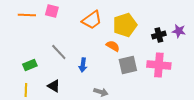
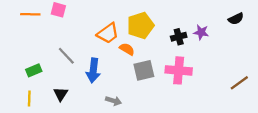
orange trapezoid: (92, 20) -> (108, 33), moved
blue arrow: (83, 65) -> (93, 70), size x1.5
black triangle: (54, 86) -> (61, 94), turned 32

